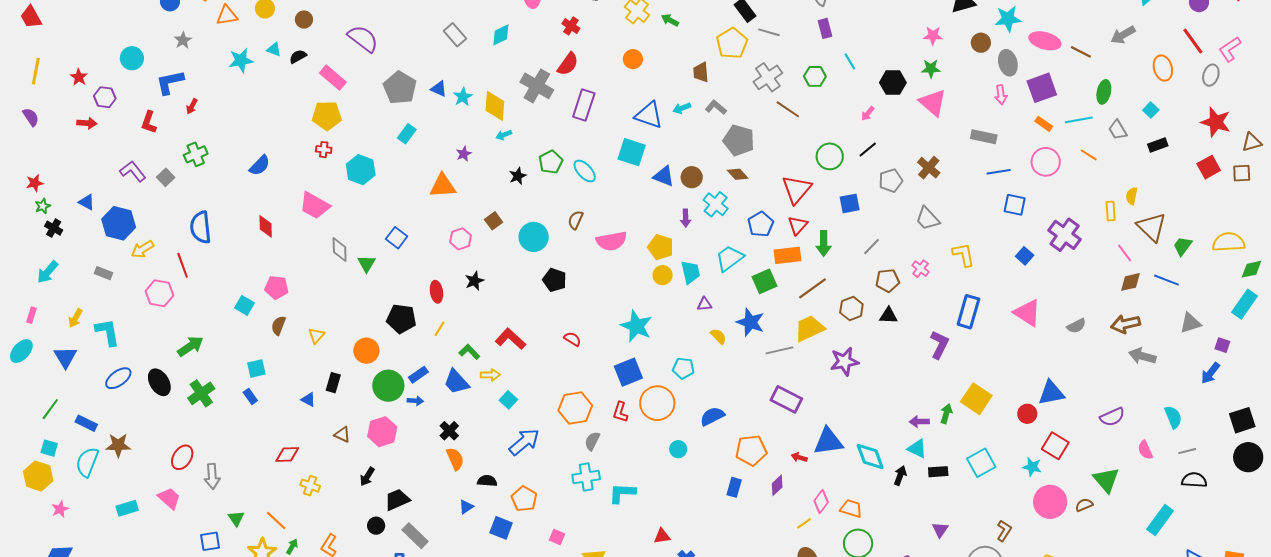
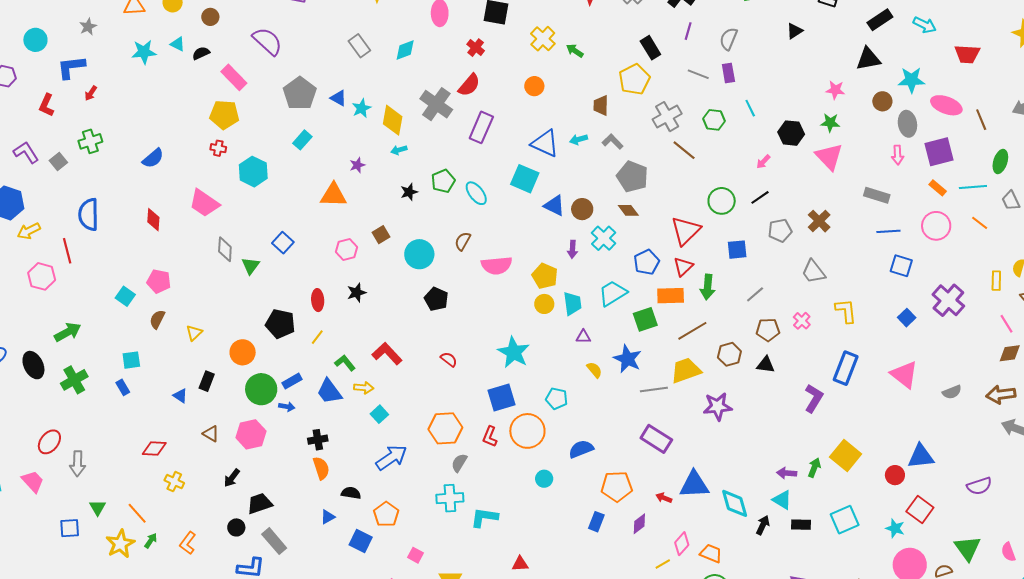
gray line: (769, 32) -> (698, 74), moved
brown line: (1081, 52) -> (981, 120), turned 35
black cross: (449, 431) -> (318, 440), turned 30
pink semicircle: (1145, 450) -> (1008, 552), moved

